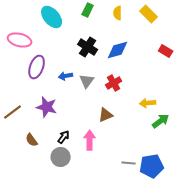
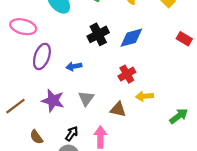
black cross: (88, 47) -> (98, 34), turned 30
gray triangle: (87, 81) -> (86, 98), moved
yellow arrow: (148, 103) -> (145, 96), moved
brown triangle: (106, 115) -> (118, 109), turned 35

